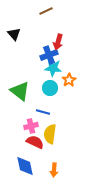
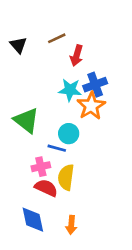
brown line: (46, 11) -> (57, 38), moved
blue cross: (49, 55) -> (95, 85), moved
orange star: (69, 80) -> (91, 106), size x1.5
cyan circle: (50, 88) -> (69, 134), moved

